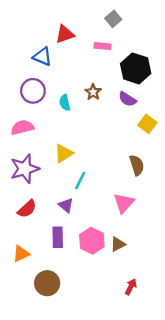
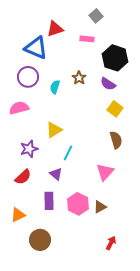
blue triangle: (42, 57) -> (36, 48), size x1.4
cyan semicircle: (65, 103) -> (55, 87), turned 32
yellow square: (147, 124) -> (115, 109), moved
purple star: (25, 169) -> (29, 149), moved, size x0.7

